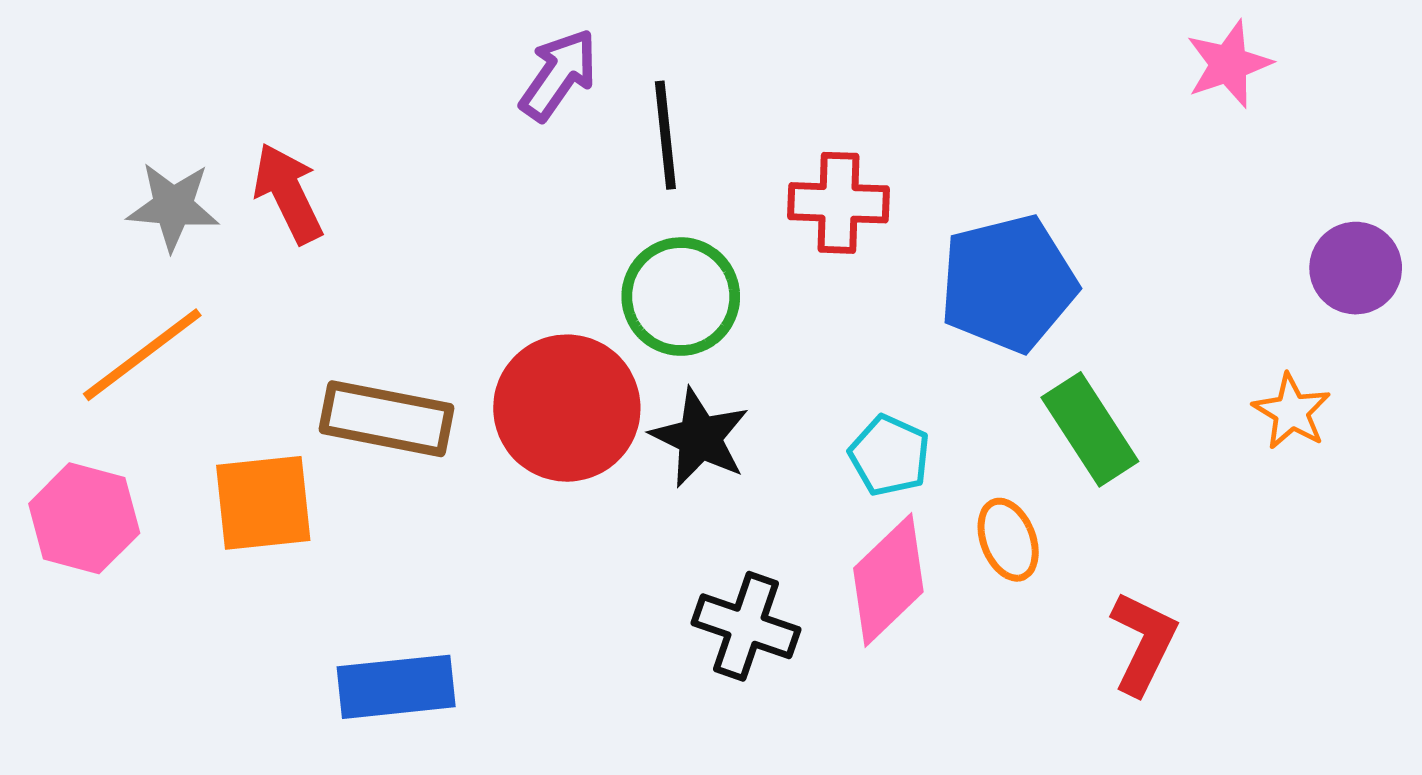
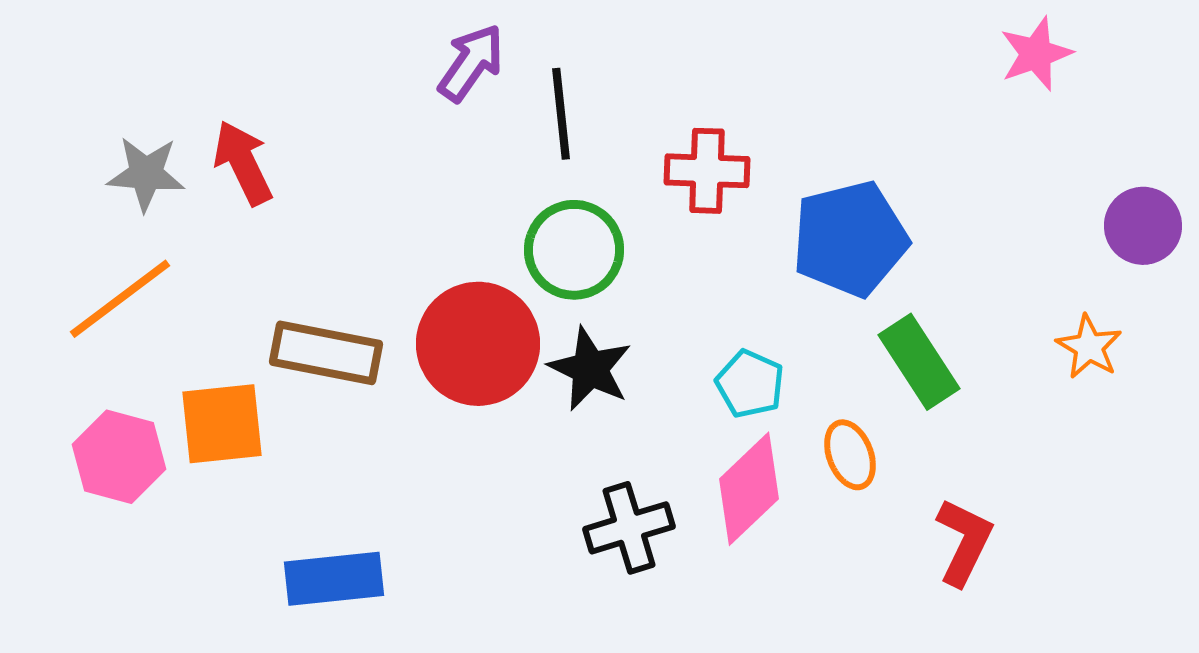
pink hexagon: (84, 518) -> (119, 457), moved
black cross: (746, 626) -> (629, 528), turned -36

